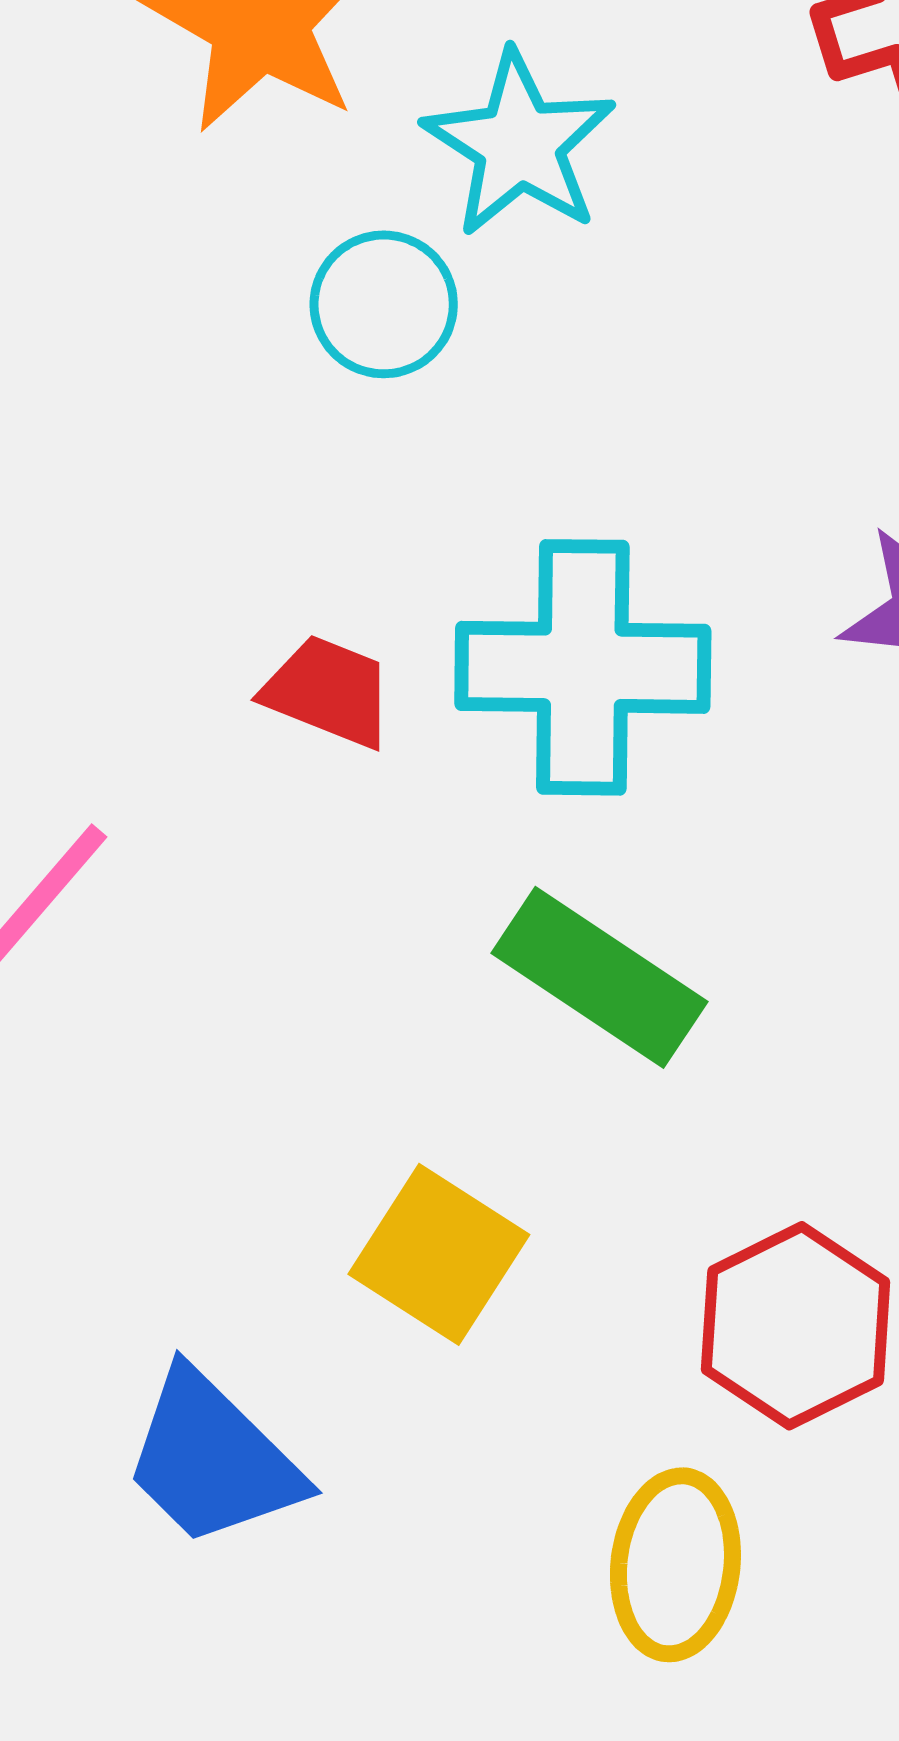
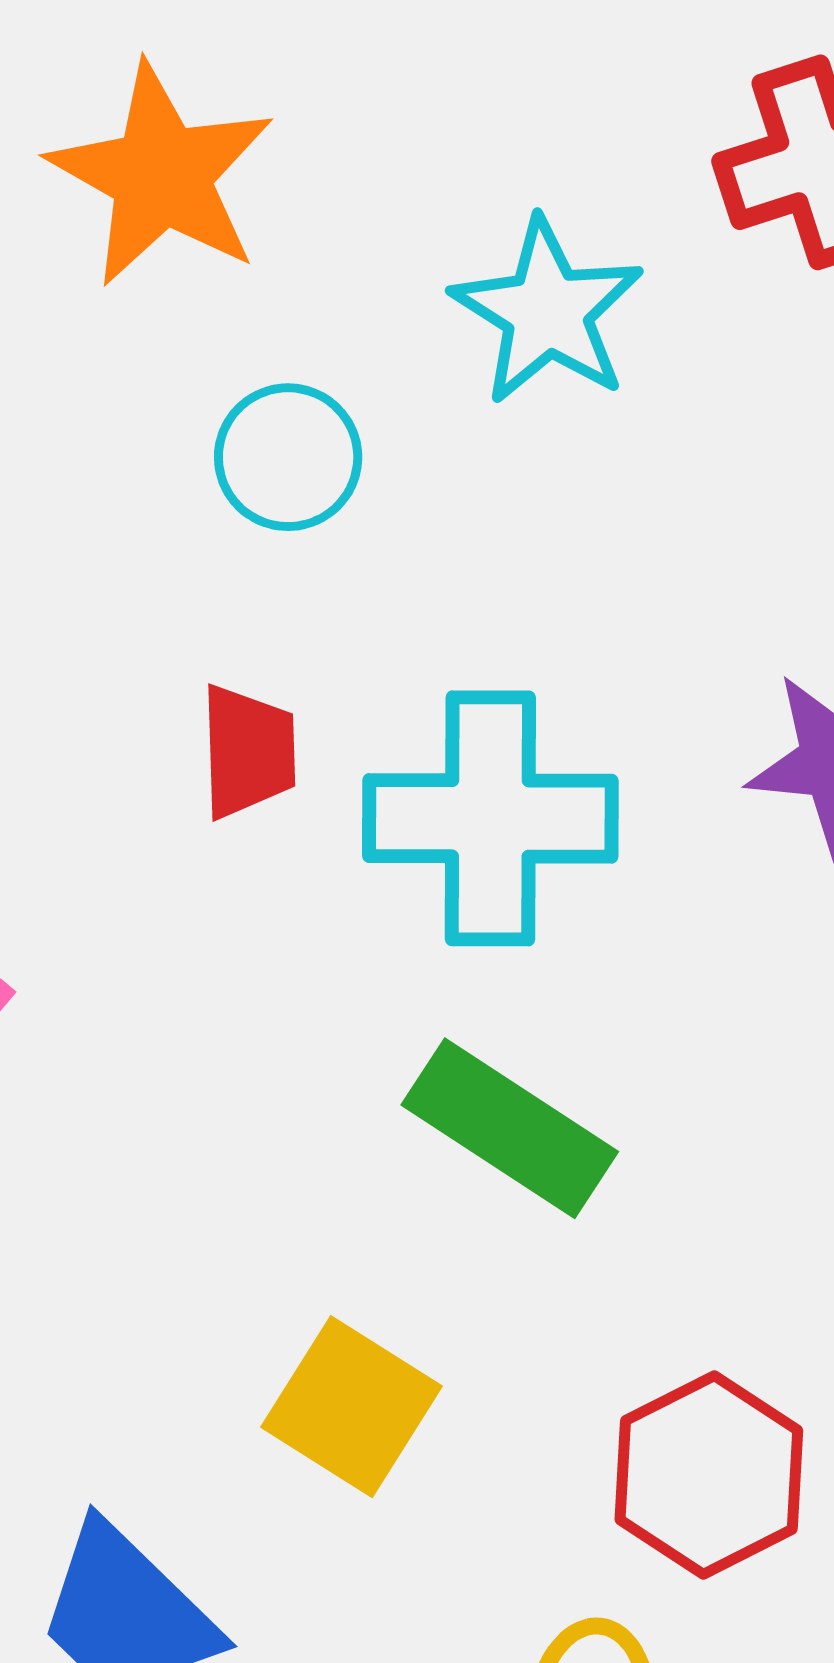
cyan star: (519, 144) -> (547, 312), moved
red trapezoid: (328, 691) -> (248, 751), moved, turned 67

